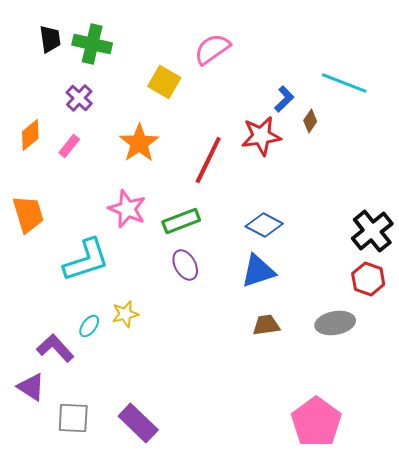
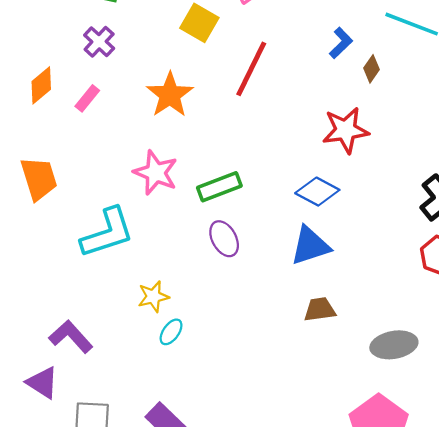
red star: (261, 136) -> (346, 130), moved
red line: (208, 160) -> (251, 69), moved
gray ellipse: (335, 323) -> (394, 345), moved
cyan ellipse: (89, 326) -> (171, 332), moved

